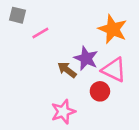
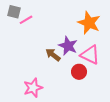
pink line: (40, 33) -> (26, 20), moved
pink star: (63, 112) -> (33, 88), moved

